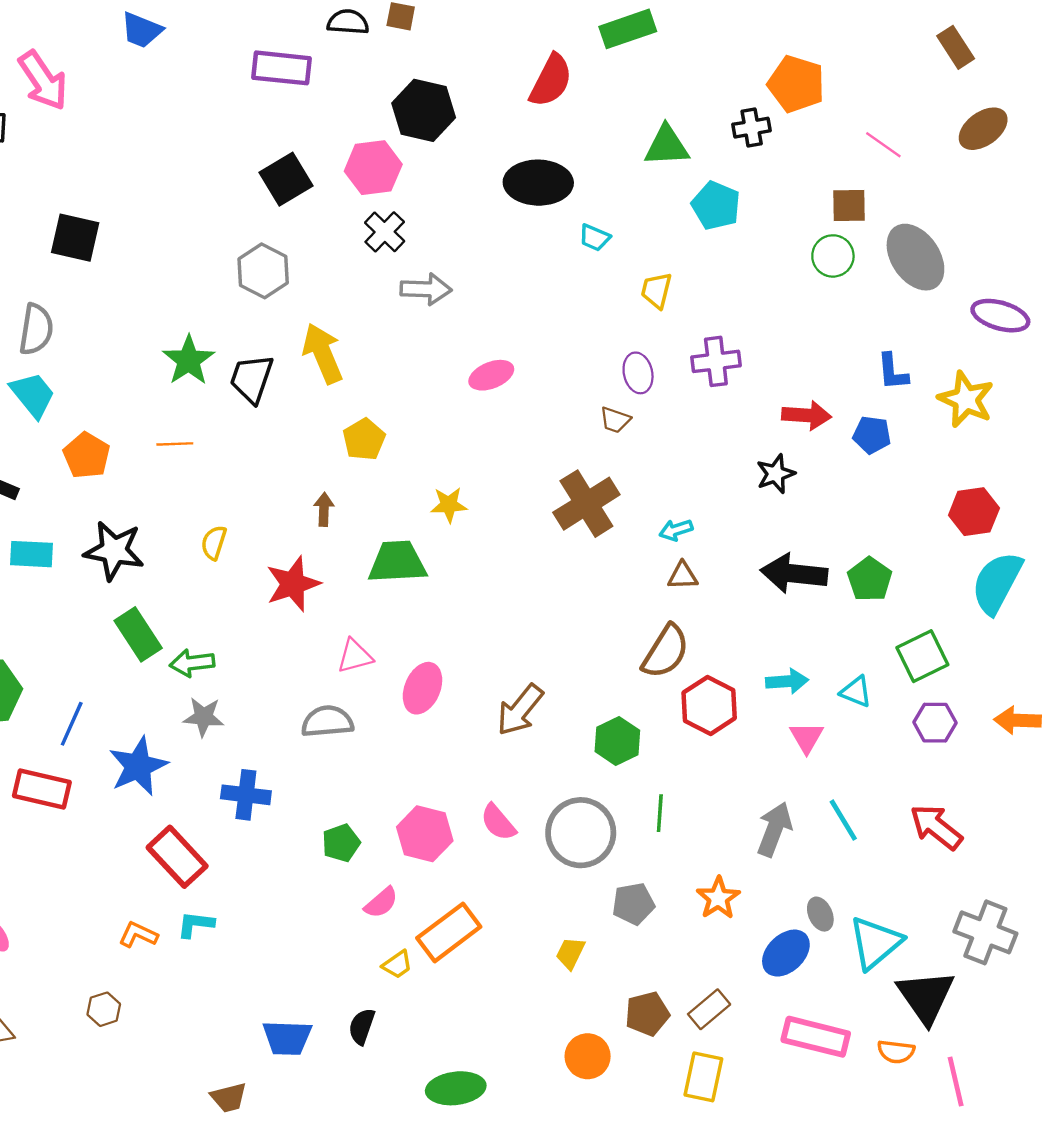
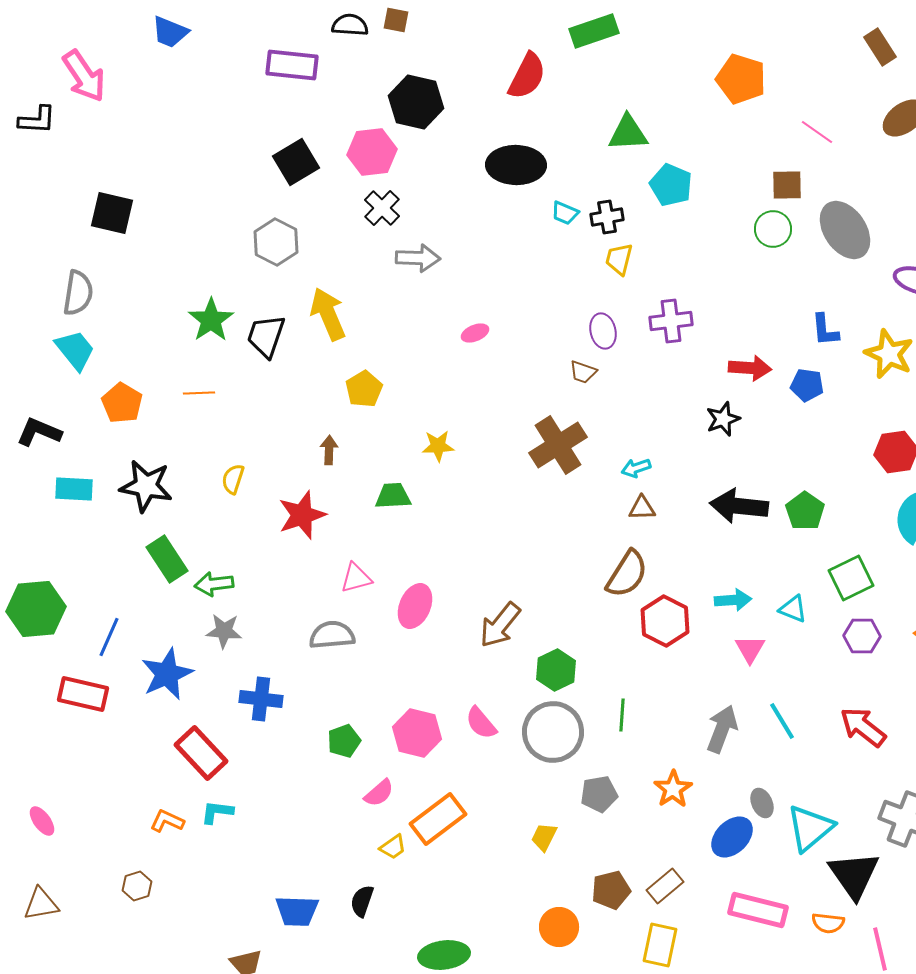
black cross: (752, 128) -> (607, 217), moved
pink ellipse: (491, 375) -> (475, 333), size x0.7
green trapezoid: (397, 562) -> (393, 496), size x0.7
green hexagon: (617, 741) -> (556, 670), moved

